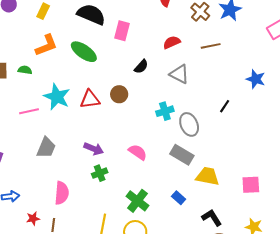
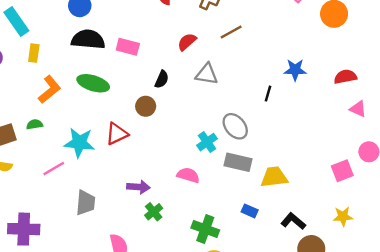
pink rectangle: (122, 31) -> (128, 47), turned -72
blue star: (256, 79) -> (295, 70), moved
brown circle: (119, 94) -> (146, 106), moved
cyan cross: (165, 111) -> (207, 142), moved
pink square: (251, 185) -> (342, 171), moved

